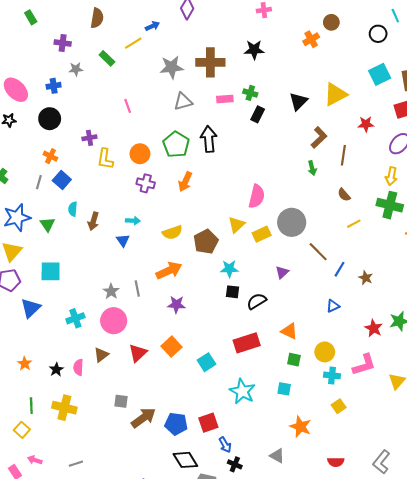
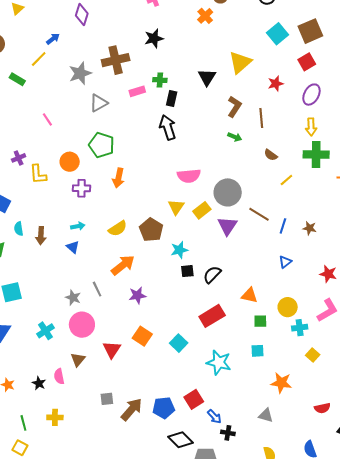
black arrow: (209, 139) -> (168, 127), moved
green arrow: (312, 168) -> (235, 137), turned -40
pink semicircle: (257, 196) -> (189, 176), turned 85
purple triangle: (282, 272) -> (227, 226), moved, size x1.5
yellow cross: (64, 408) -> (55, 417), size x0.7

